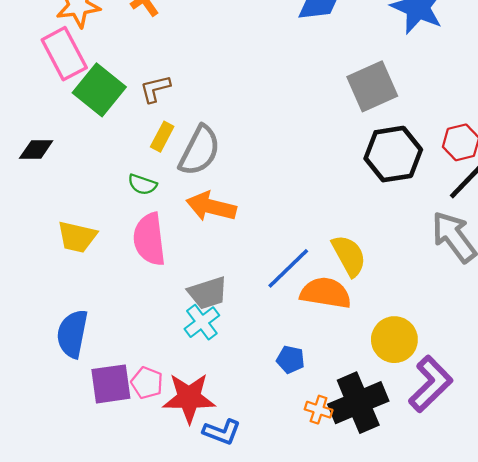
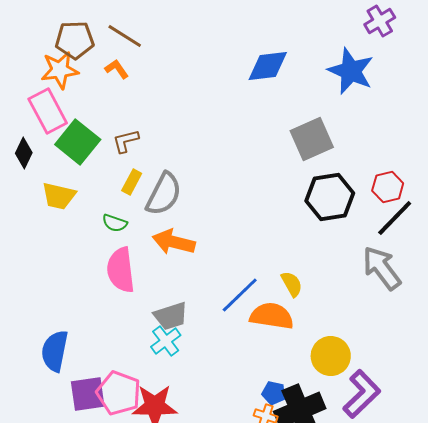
black diamond: (36, 149) -> (24, 153), moved, turned -64
yellow trapezoid: (77, 237) -> (59, 196), moved
yellow semicircle: (349, 256) -> (292, 284), size x0.7
blue pentagon: (291, 359) -> (274, 393), moved
pink pentagon: (147, 383) -> (119, 393), size x1.6

